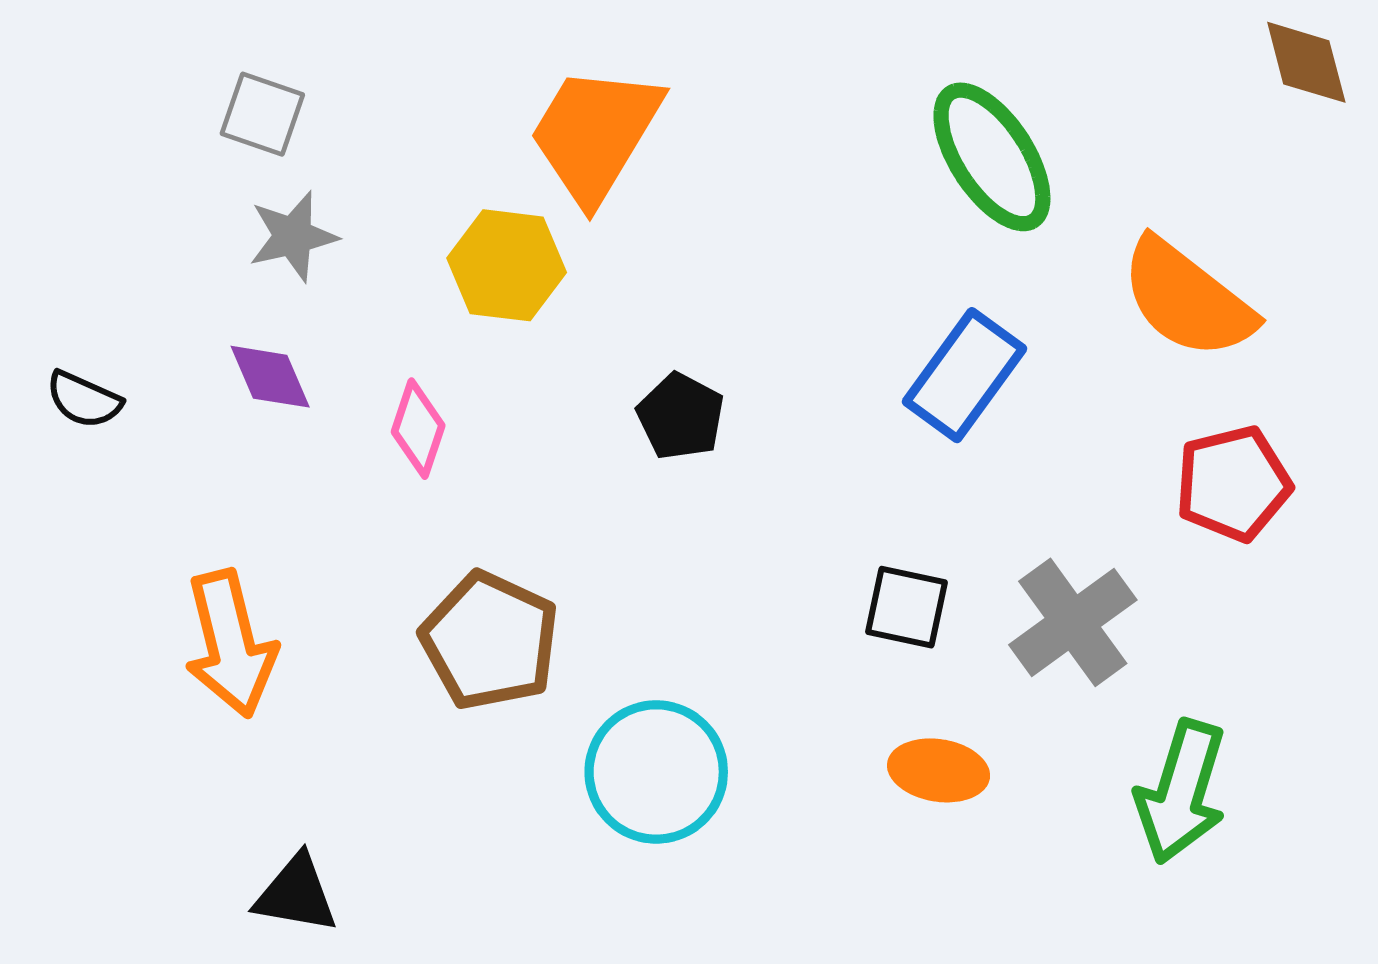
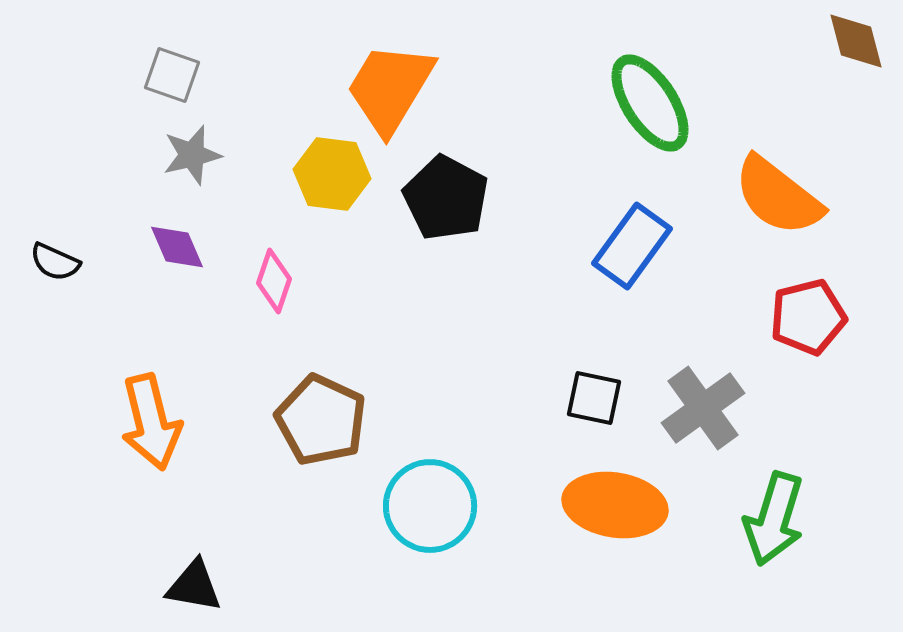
black pentagon: (681, 416) -> (446, 198), moved, size x1.5
orange ellipse: (939, 770) -> (615, 505), size x1.6

